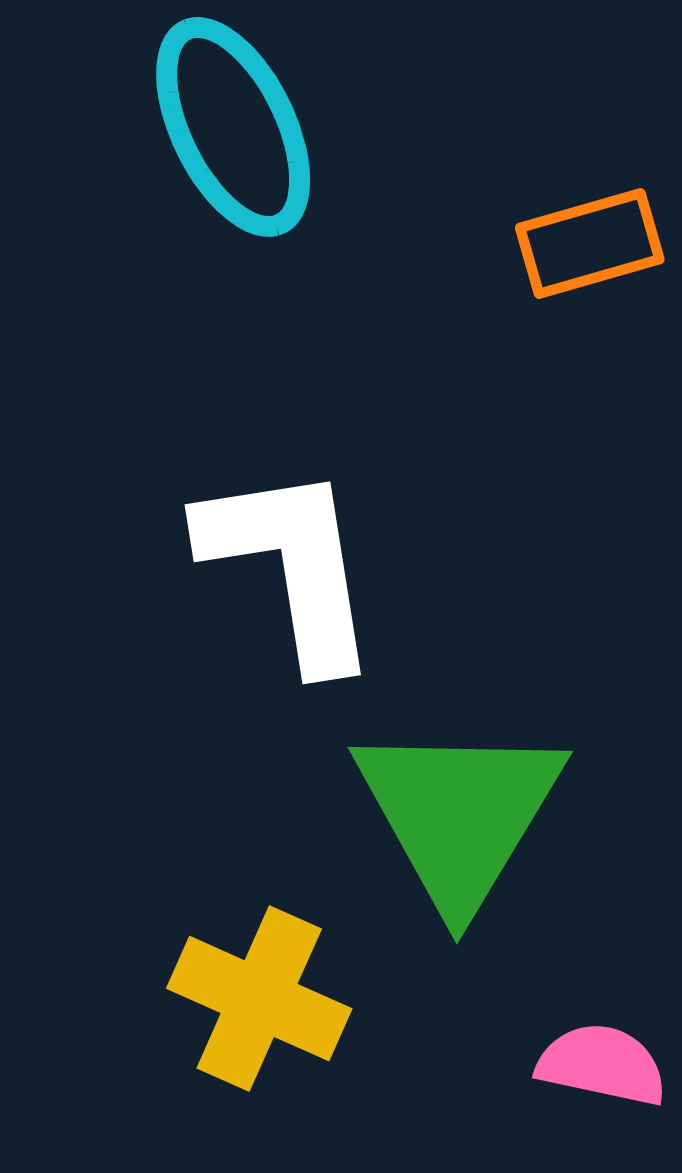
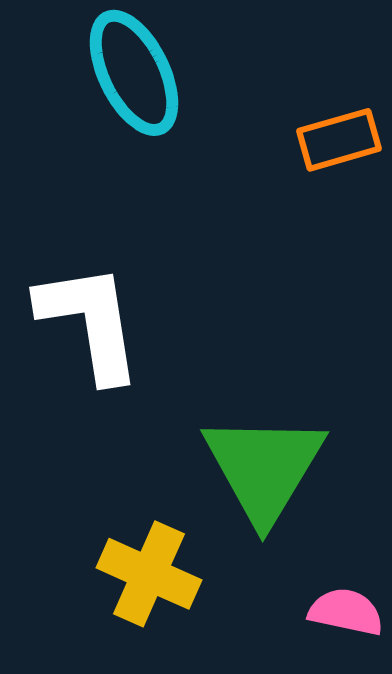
white L-shape: (291, 565) -> (90, 322), moved

